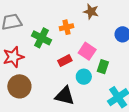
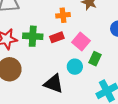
green cross: (41, 38) -> (33, 36), moved, turned -30
red rectangle: (65, 61) -> (57, 37), moved

